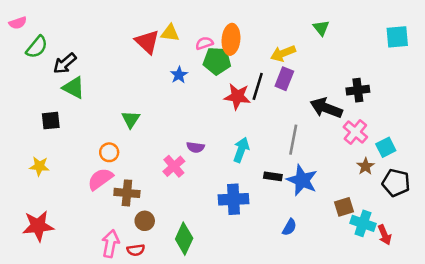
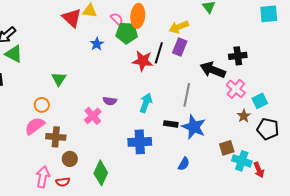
pink semicircle: (204, 43) -> (117, 19), turned 64

